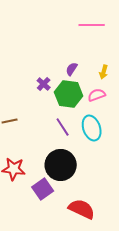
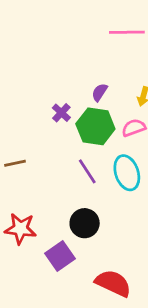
black circle: (61, 165) -> (85, 223), size x0.7

